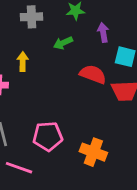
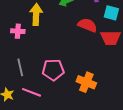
yellow arrow: (23, 61) -> (36, 14), size x1.5

